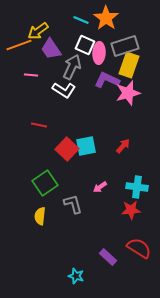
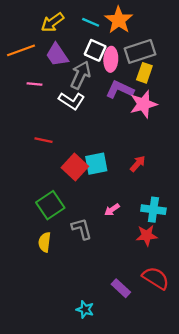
yellow arrow: (38, 31) -> (52, 22), moved
yellow rectangle: (129, 65) -> (144, 73), size x0.7

